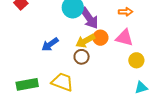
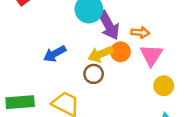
orange arrow: (126, 12) -> (140, 33), moved
pink triangle: (124, 38) -> (151, 55), turned 42

